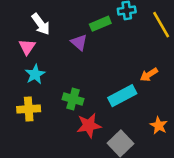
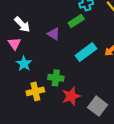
green rectangle: (100, 24) -> (76, 21), moved
cyan rectangle: (122, 96) -> (86, 52), moved
yellow cross: (29, 109) -> (35, 91), moved

